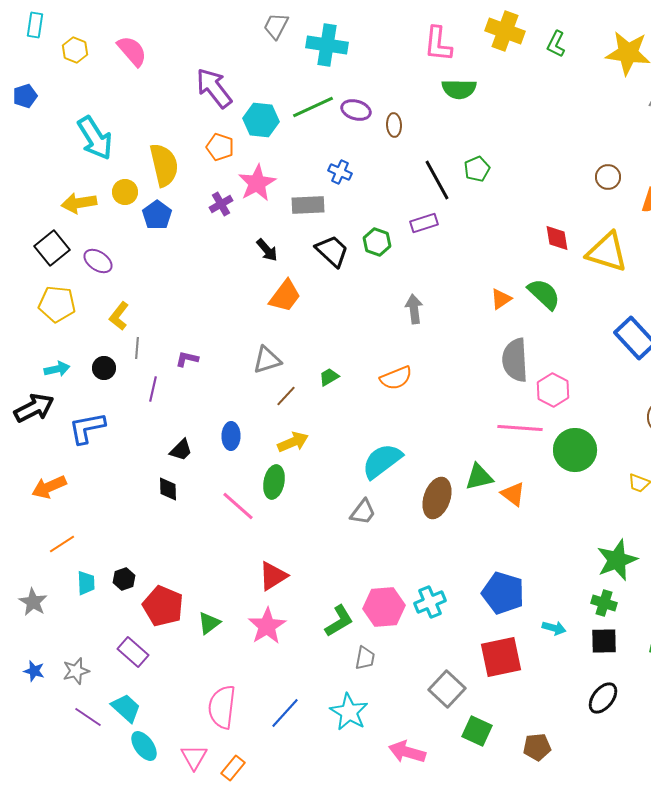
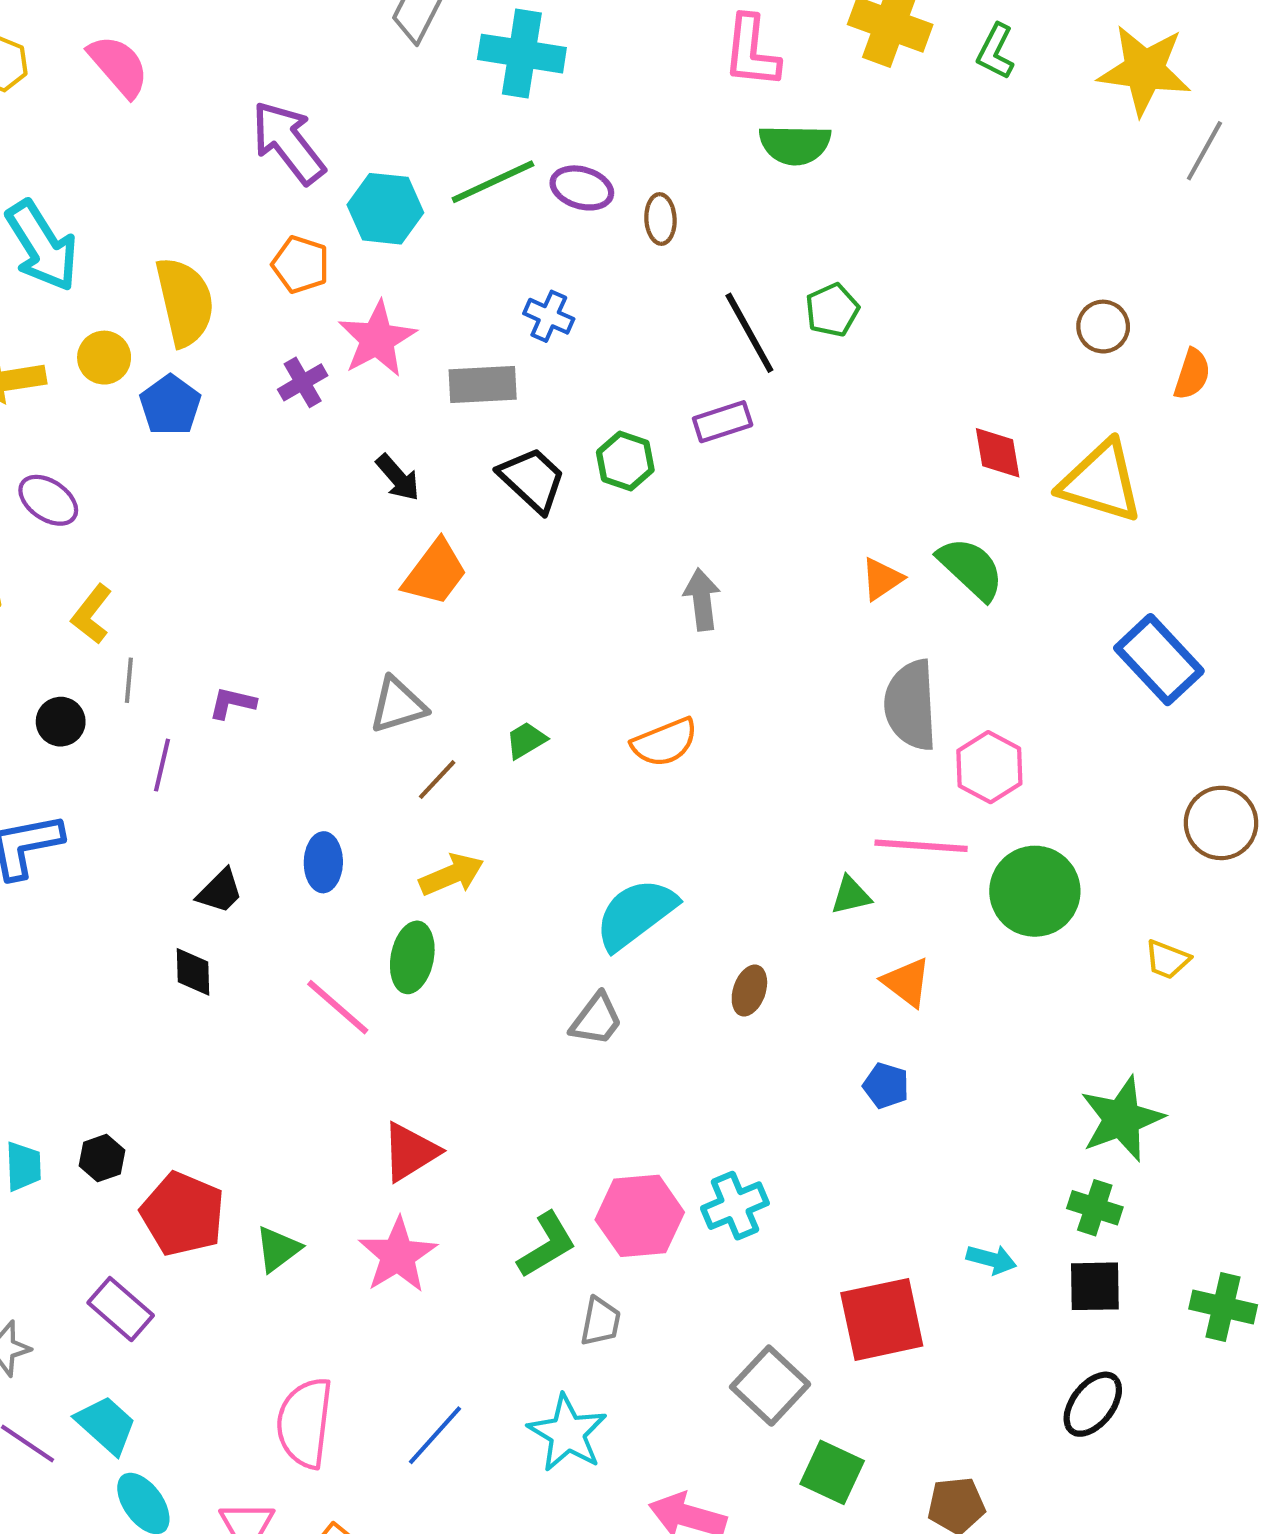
green triangle: (479, 477) -> (851, 895), moved, size x0.7
brown ellipse: (437, 498) -> (749, 991), size x0.6
blue pentagon: (503, 593) -> (886, 1086), moved, size x0.5

